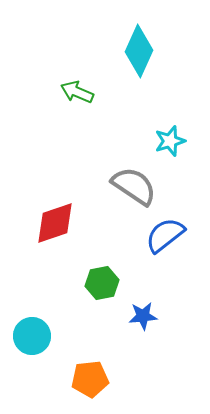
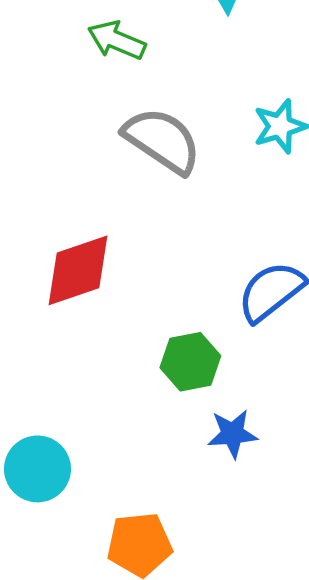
gray semicircle: (134, 186) -> (162, 140), moved
green hexagon: (102, 283) -> (190, 362), moved

